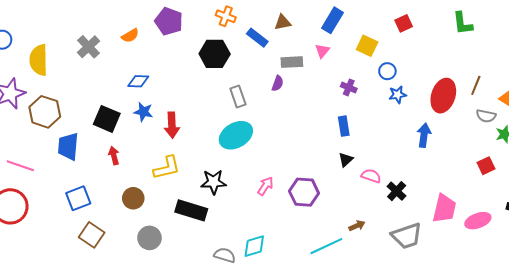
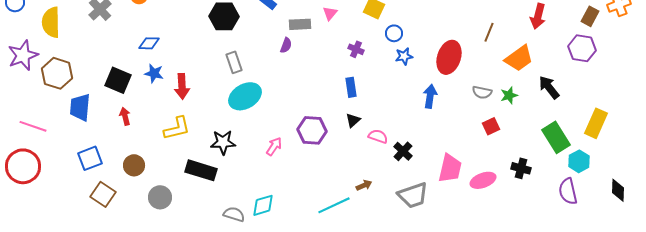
brown line: (476, 85) -> (489, 32), moved
gray rectangle: (238, 97) -> (234, 62), moved
gray semicircle: (486, 116) -> (482, 92), moved
purple hexagon: (304, 192) -> (312, 130), moved
brown circle: (133, 198) -> (134, 165), moved

